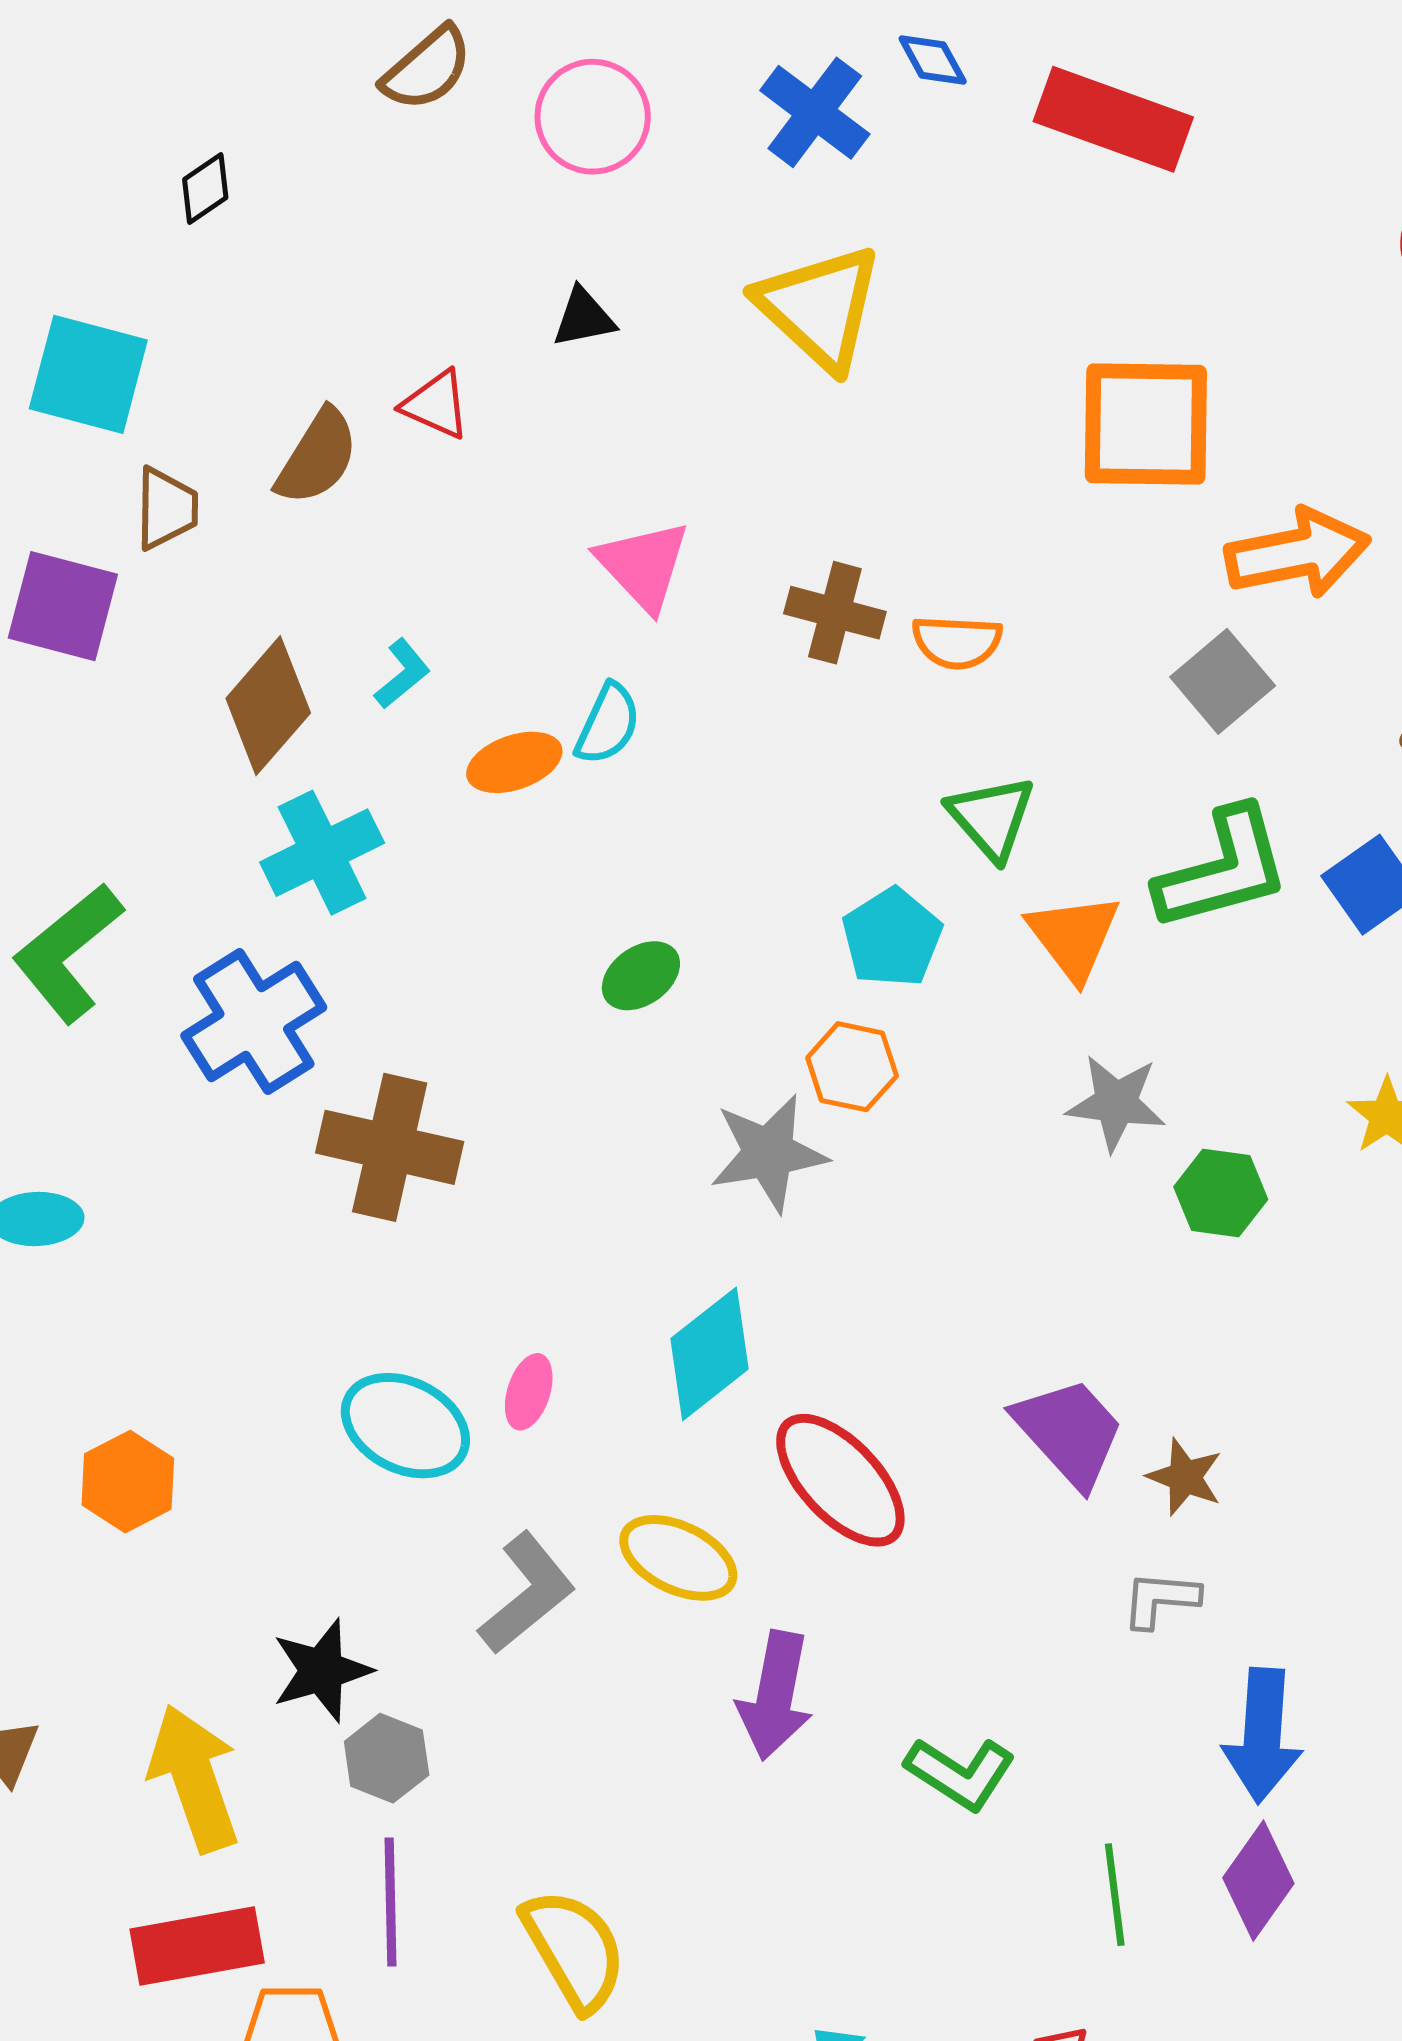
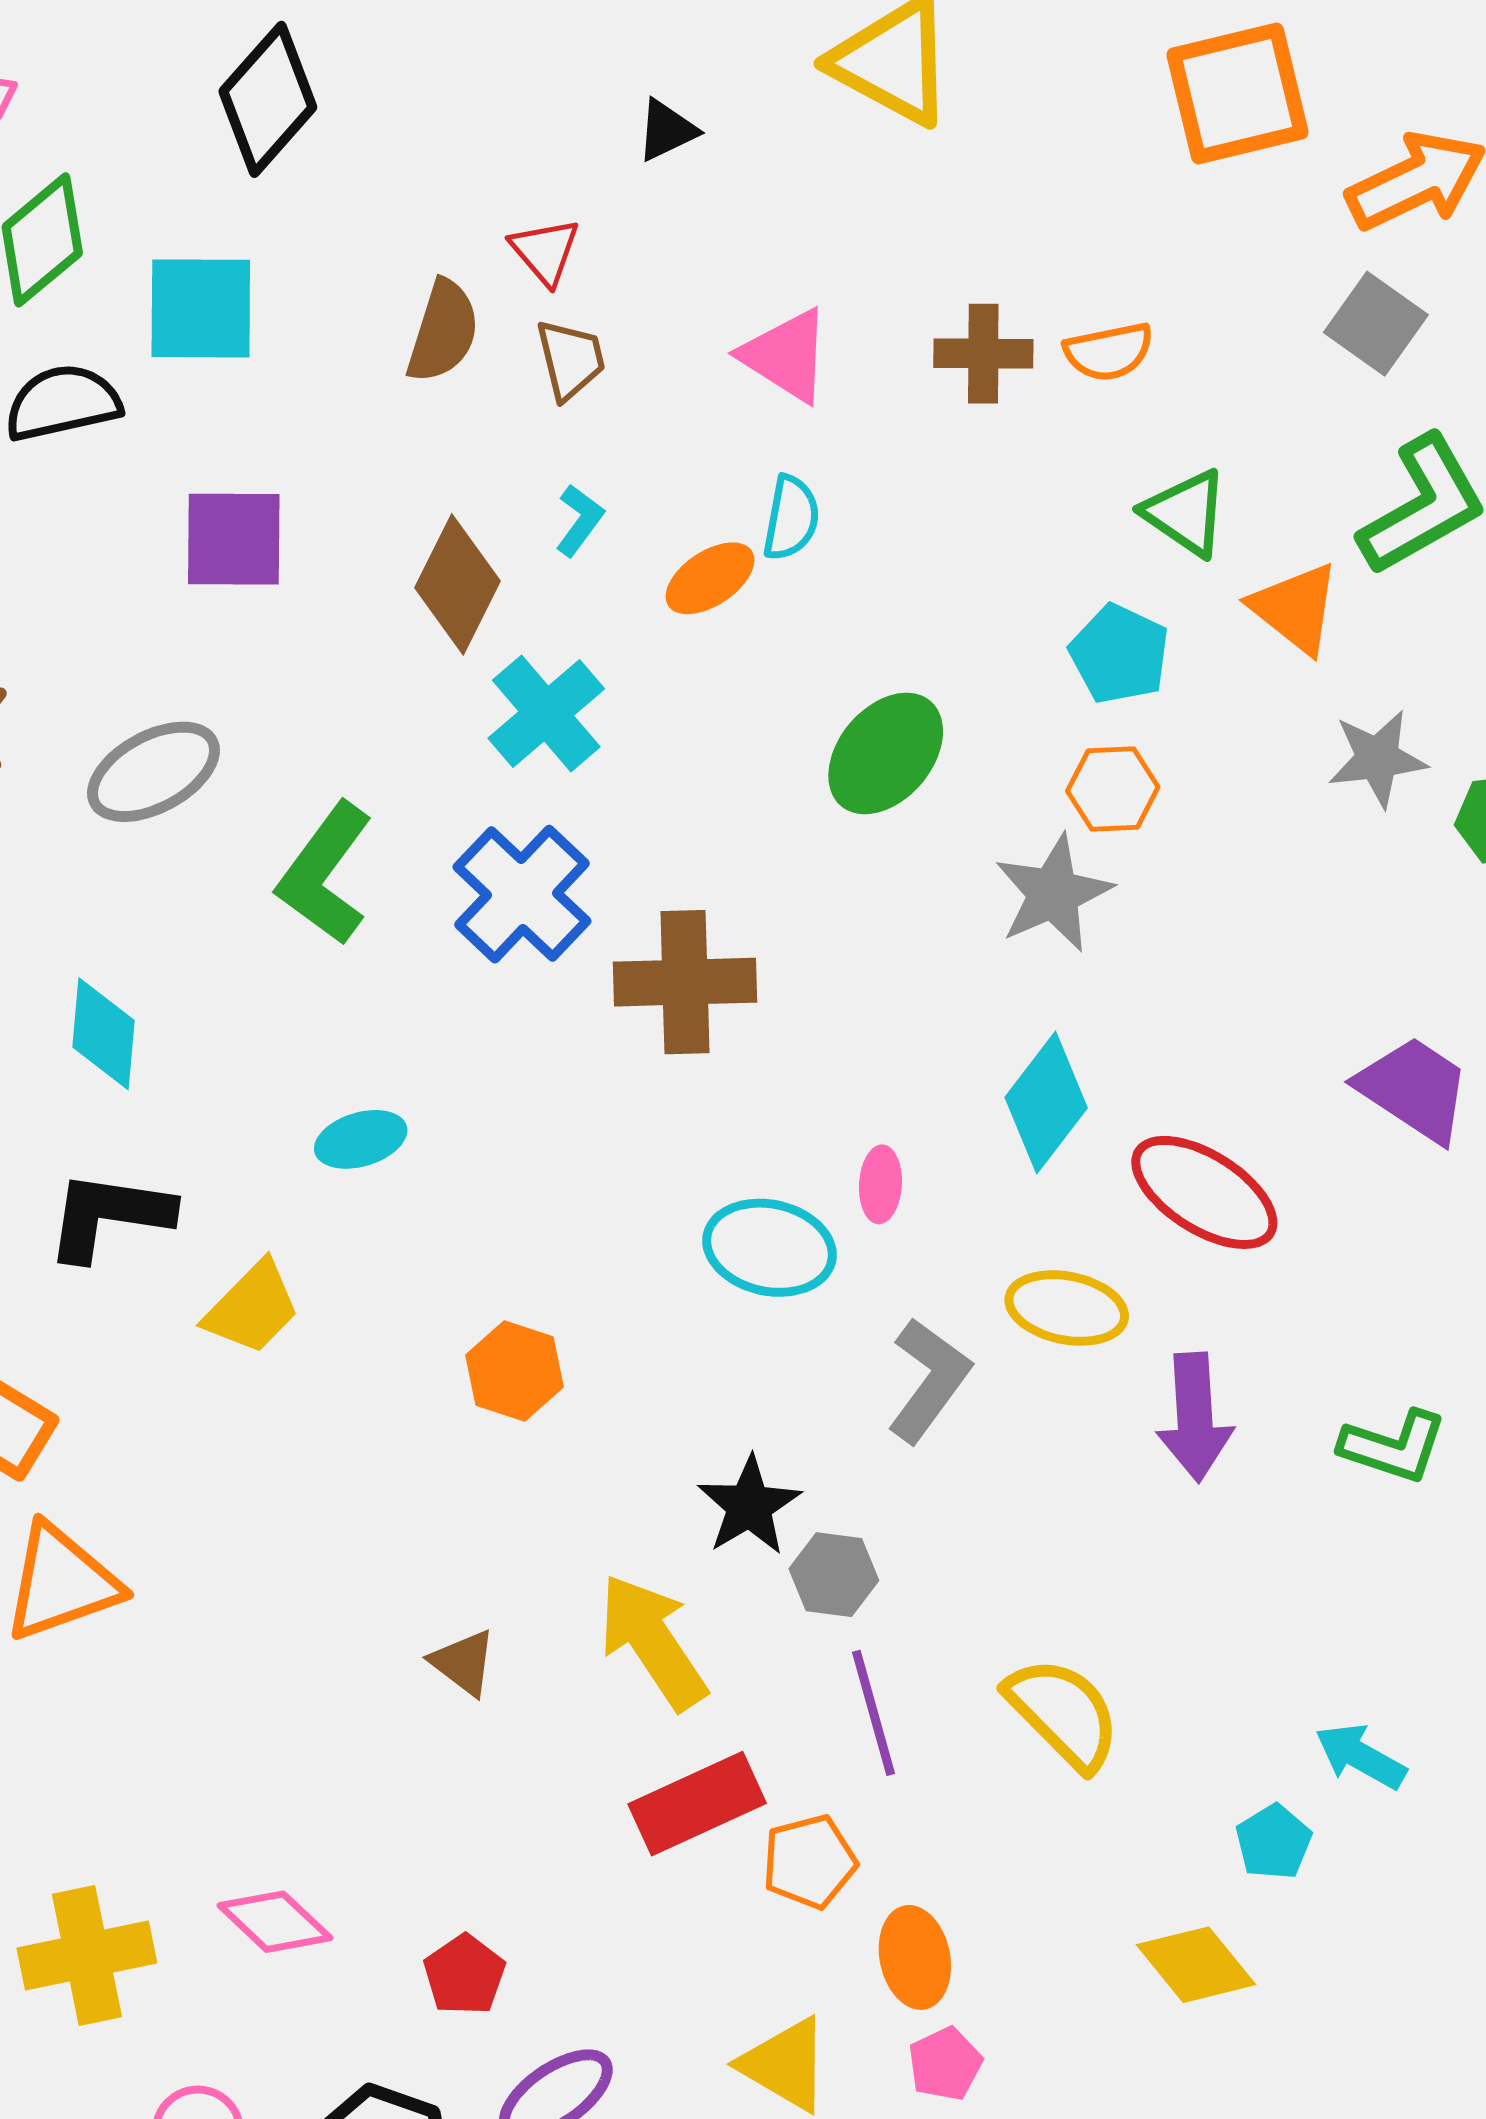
black diamond: (205, 189) -> (268, 99), size x2.0
red triangle: (436, 405) -> (545, 251), turned 40
brown trapezoid: (166, 508) -> (571, 359), moved
green ellipse: (641, 976) -> (886, 753), size x1.6

